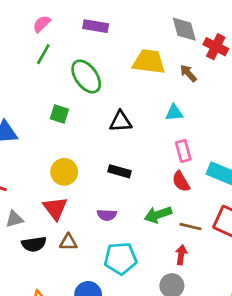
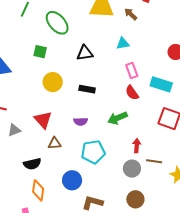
yellow circle: (64, 172) -> (53, 82), moved
brown line: (190, 227) -> (154, 161), moved
black semicircle: (34, 244) -> (32, 164), moved

